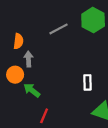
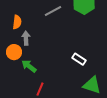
white rectangle: (88, 82) -> (79, 59), turned -56

